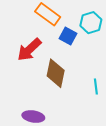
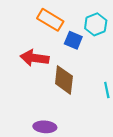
red arrow: (29, 50) -> (35, 58), turned 56

